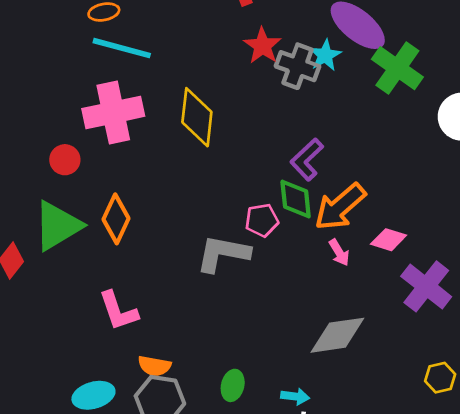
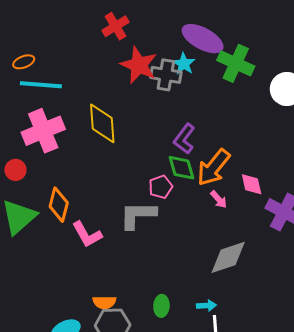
red star: (262, 46) -> (139, 65), size x1.4
pink diamond: (389, 240) -> (252, 184), turned 70
pink L-shape: (118, 311) -> (87, 234), moved

